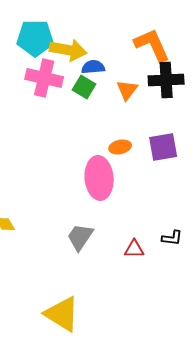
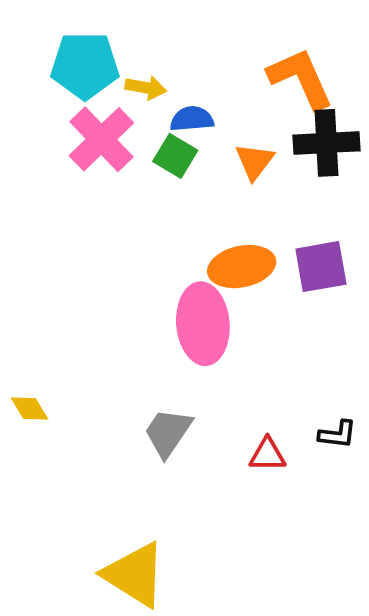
yellow arrow: (68, 50) -> (146, 88), size x0.6
pink cross: (44, 78) -> (101, 139), turned 33
orange ellipse: (120, 147) -> (242, 267), size x1.6

